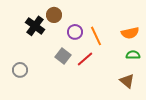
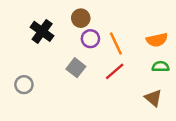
brown circle: (54, 15) -> (81, 18), moved
red line: (85, 59) -> (115, 71), moved

